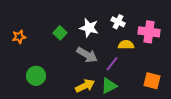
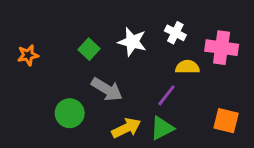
gray arrow: (87, 55) -> (107, 89), moved
green circle: (36, 76) -> (70, 113), moved

